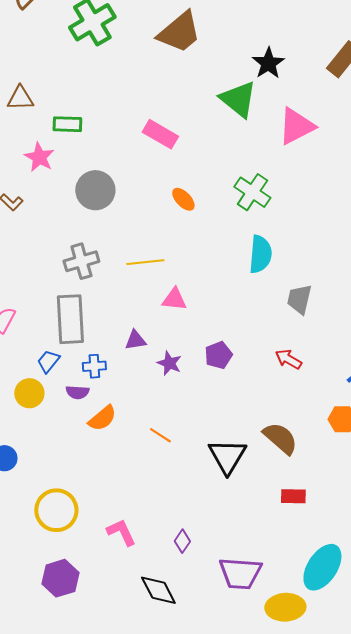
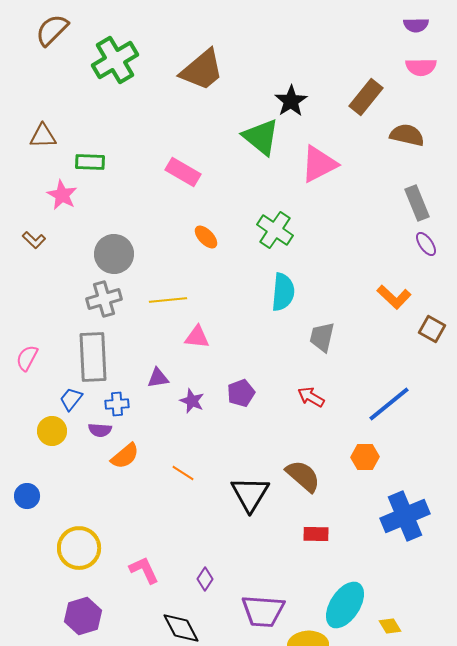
gray circle: (95, 190) -> (114, 254), moved

